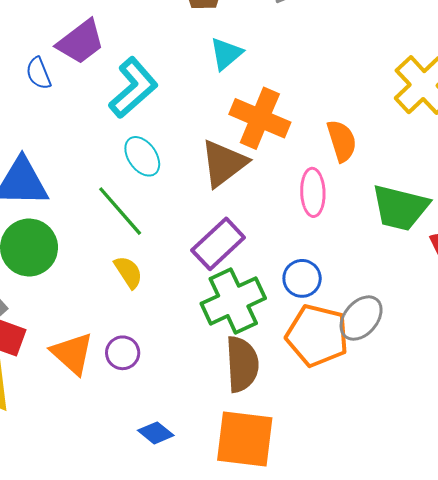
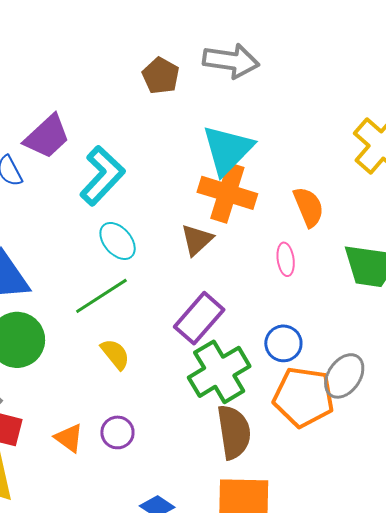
cyan triangle: (226, 54) -> (227, 150), moved, size x1.6
brown triangle: (224, 163) -> (197, 240), size x0.7
pink ellipse: (313, 192) -> (286, 259), size x0.7
green line: (120, 211) -> (101, 296), turned -76
orange triangle: (72, 353) -> (69, 438), size x0.7

